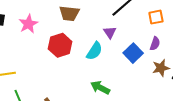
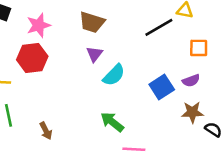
purple triangle: (110, 32) -> (94, 54), moved
purple semicircle: (155, 44) -> (191, 81), turned 40
red hexagon: (60, 45) -> (32, 58), moved

